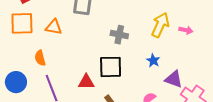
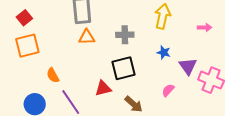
orange triangle: (54, 27) -> (87, 37), moved
pink arrow: (186, 30) -> (205, 27), moved
purple triangle: (174, 79) -> (188, 66), turned 48

